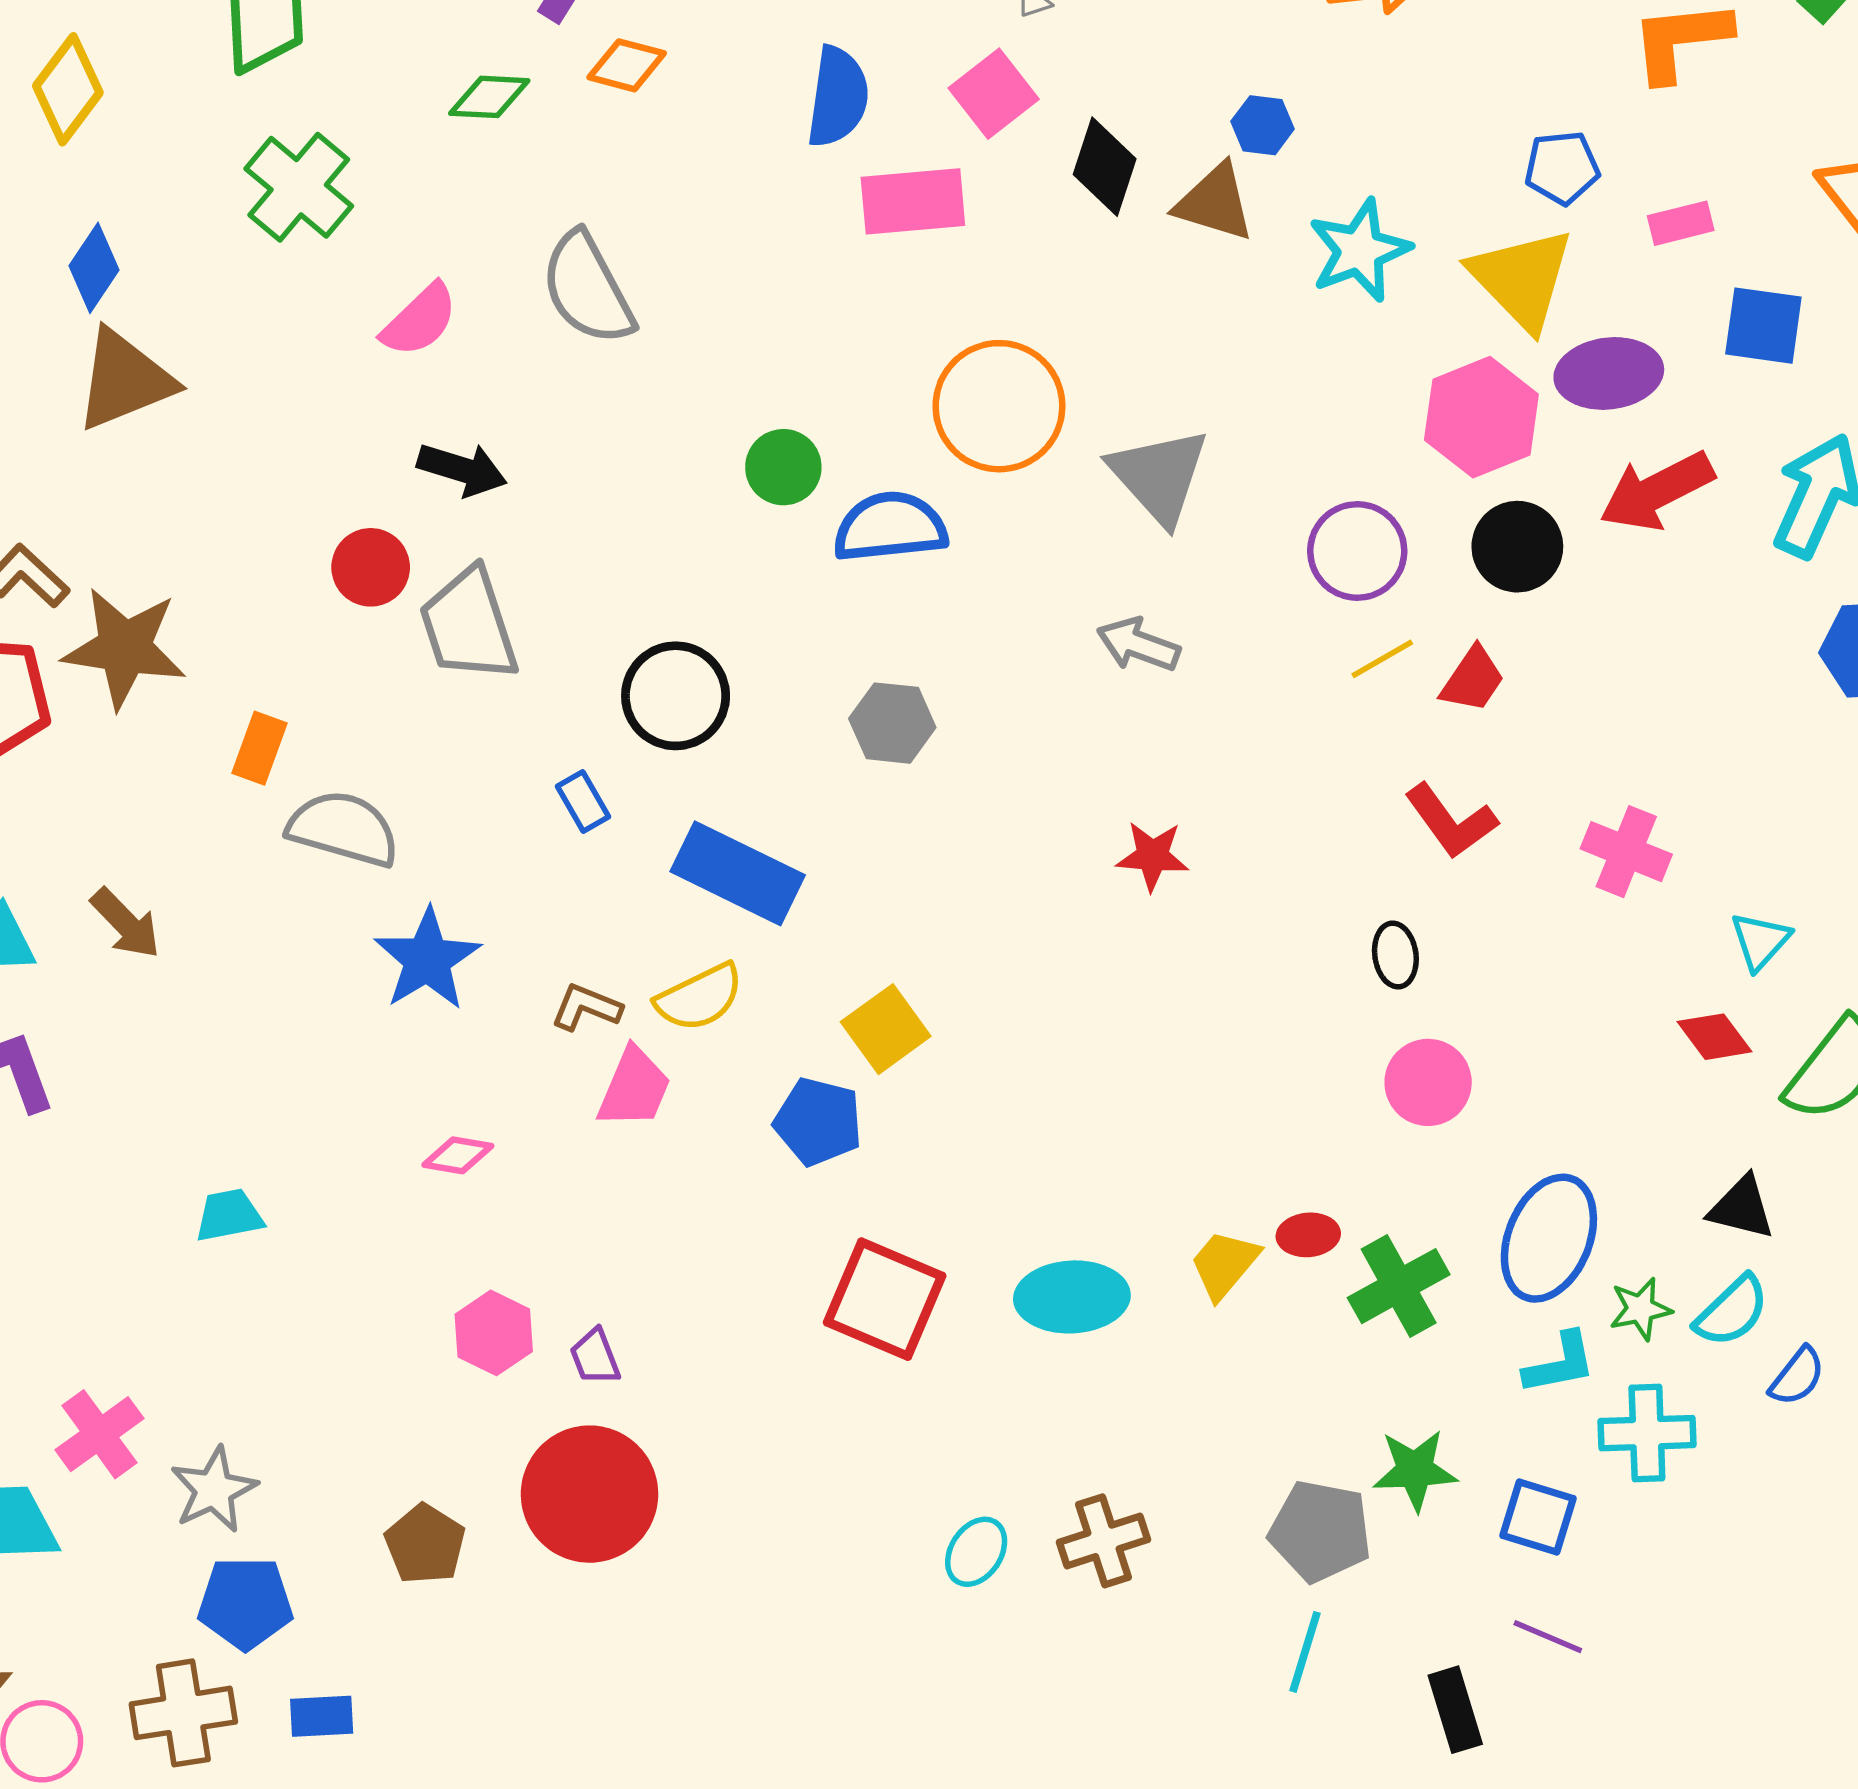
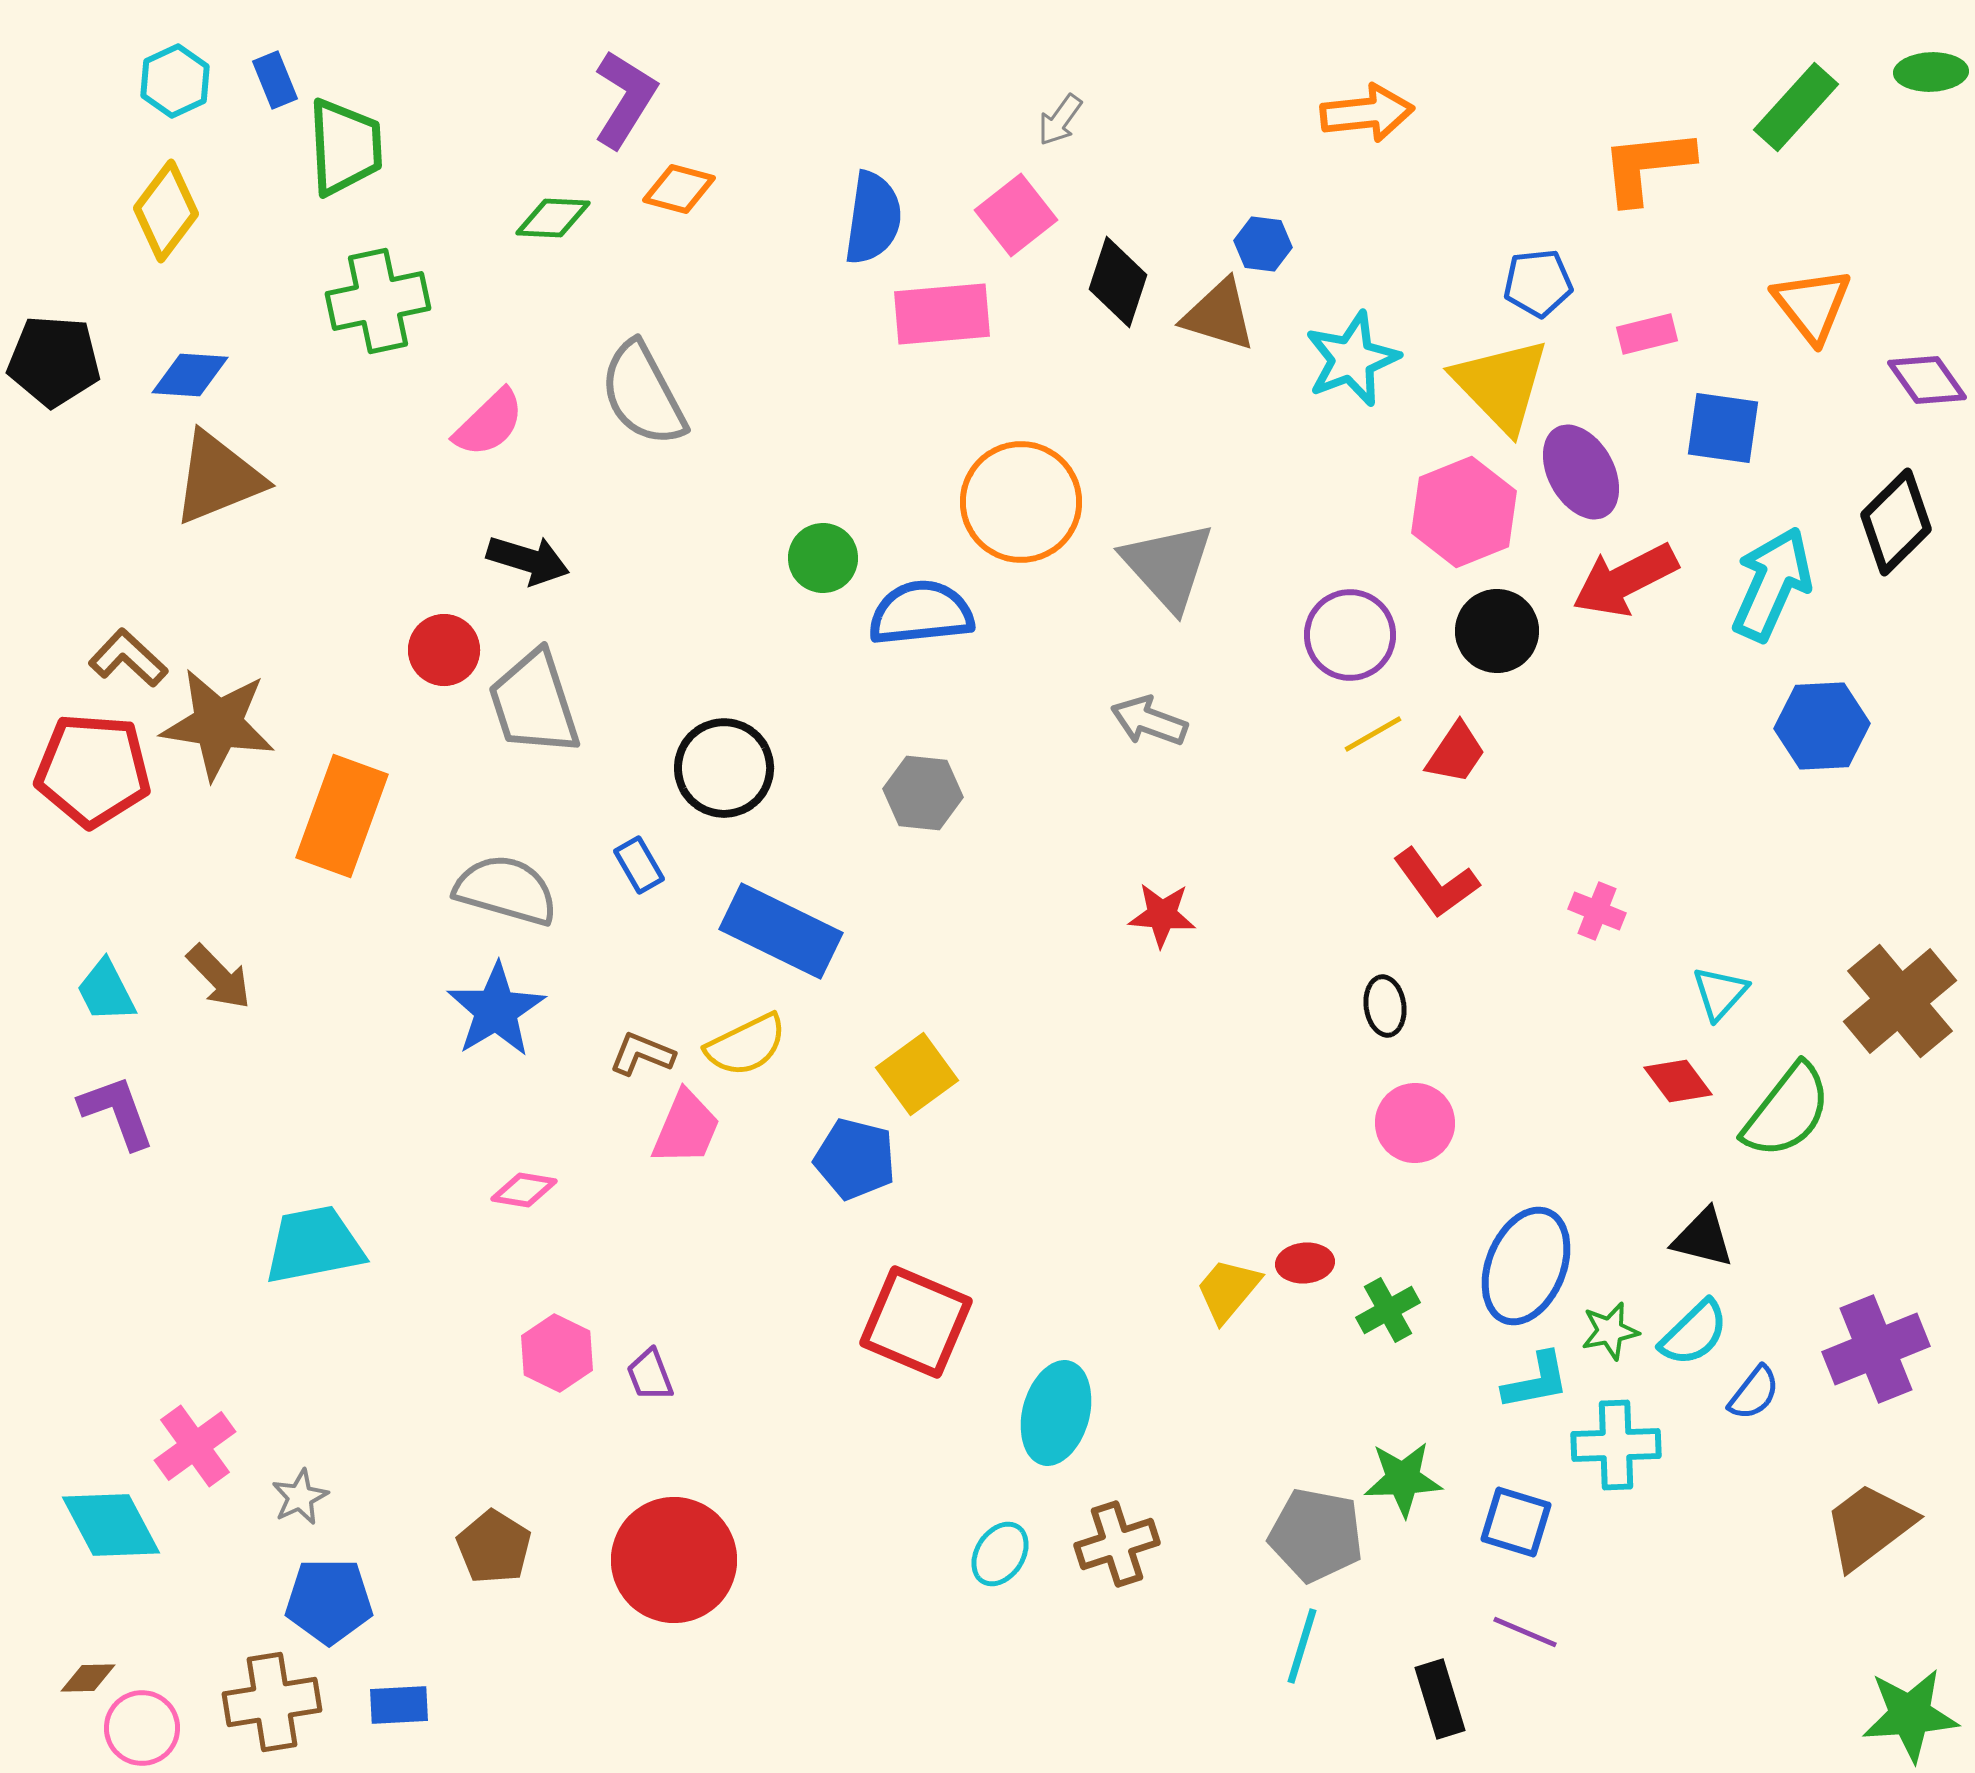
green cross: (299, 187) -> (378, 301), turned 38
blue diamond: (94, 268) -> (190, 375), turned 60
purple ellipse: (1609, 373) -> (1581, 472), turned 68
orange rectangle: (260, 748) -> (342, 816), size x1.8
gray semicircle: (343, 829) -> (506, 890), moved
pink cross: (1626, 852) -> (1597, 911), size x0.7
cyan trapezoid: (229, 1215) -> (314, 1245), size x1.6
green cross: (1399, 1286) -> (1388, 1310), size x0.7
cyan ellipse: (1072, 1297) -> (1056, 1413), moved, turned -72
gray star: (214, 1490) -> (300, 1497), size x0.7
red circle: (590, 1494) -> (674, 1560), moved

